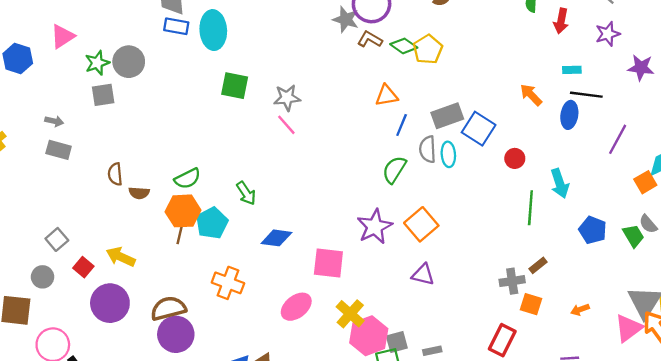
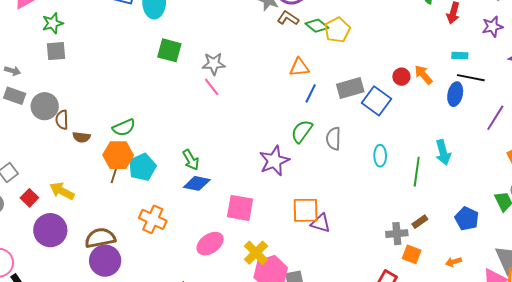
gray circle: (129, 62) -> (45, 106), moved
gray semicircle: (428, 149) -> (334, 139), moved
cyan ellipse: (448, 154) -> (380, 156), moved
red circle: (515, 158) -> (401, 77), moved
green arrow: (246, 193) -> (191, 160), moved
orange square: (421, 224) -> (306, 210), moved, turned 36
purple star: (375, 227) -> (274, 161), moved
blue pentagon: (593, 230) -> (467, 219), moved

